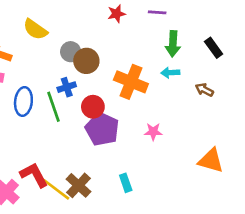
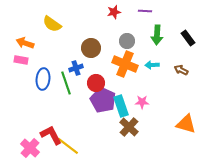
gray circle: (71, 52) -> (127, 41), moved
cyan arrow: (170, 73) -> (152, 65), moved
cyan rectangle: (126, 183) -> (121, 106), moved, size x1.5
brown cross: (79, 185) -> (129, 127), moved

